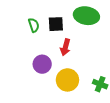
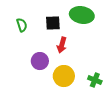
green semicircle: (34, 25) -> (22, 25), moved

